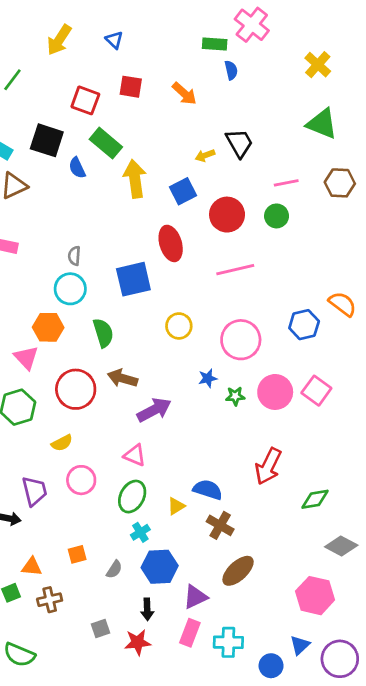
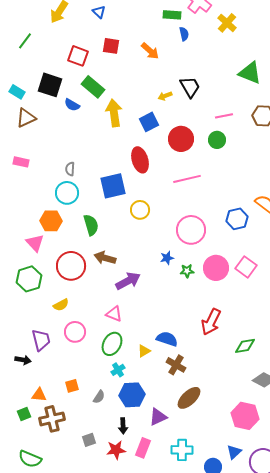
yellow cross: (318, 65) -> (227, 23), moved
blue semicircle: (77, 168) -> (72, 105), turned -35
yellow circle: (179, 326) -> (140, 210), moved
brown cross: (50, 600) -> (52, 419), size x1.4
pink rectangle: (190, 633) -> (143, 448), moved

